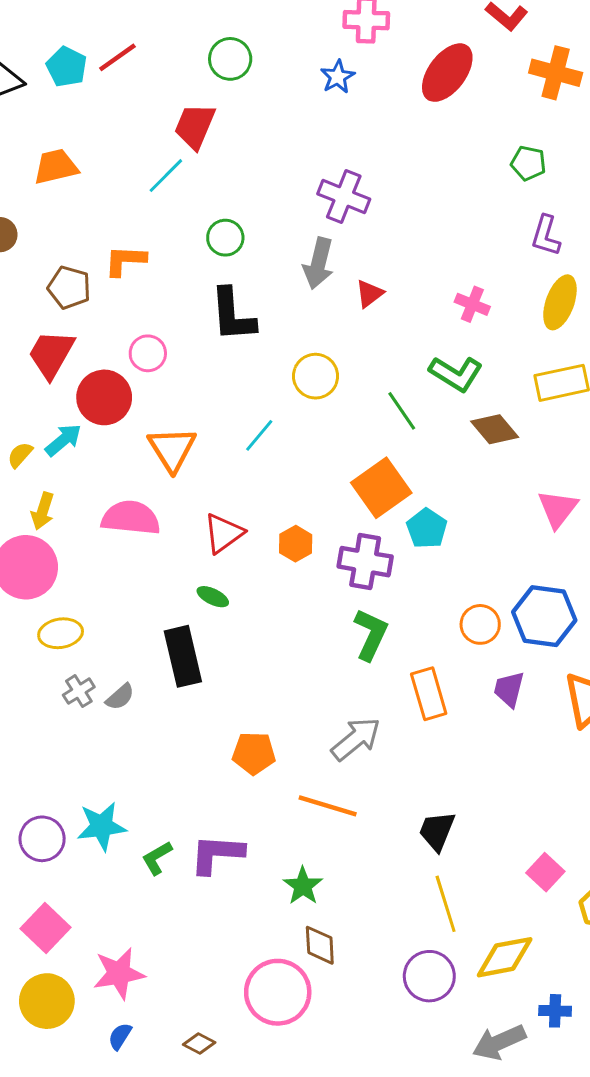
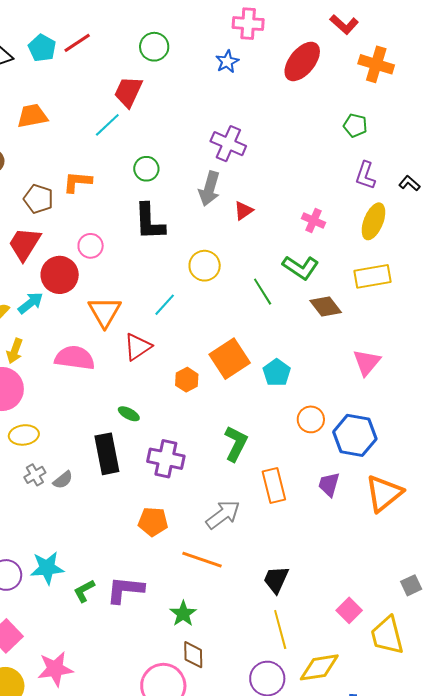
orange square: (381, 488) -> (230, 359), moved
red triangle: (224, 533) -> (138, 347), moved
purple cross: (365, 562) -> (166, 459), moved
orange circle: (480, 624) -> (311, 419), moved

